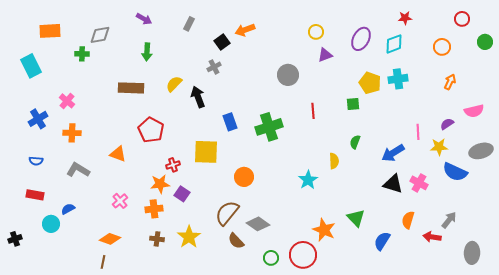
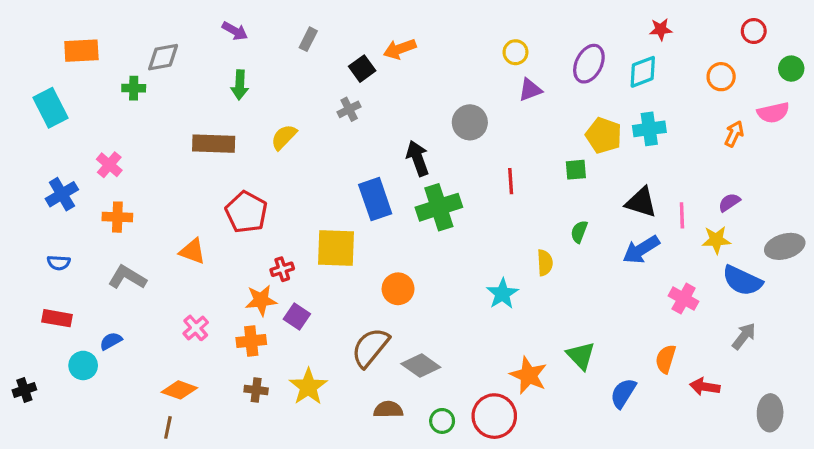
black arrow: (198, 97) -> (418, 158), moved
pink semicircle: (474, 111) -> (773, 113), moved
blue rectangle: (230, 122) -> (375, 199), size x1.4
black triangle: (393, 184) -> (641, 202), moved
gray arrow: (449, 220) -> (744, 336), moved
brown semicircle: (236, 241) -> (388, 410), moved, turned 132

